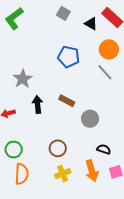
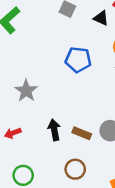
brown rectangle: (67, 101) -> (82, 133), moved
black arrow: (38, 104) -> (54, 130), moved

